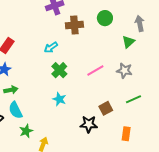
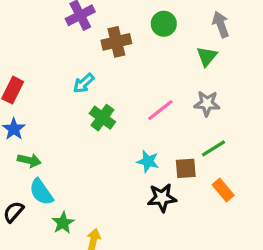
green arrow: (11, 90) -> (29, 160), turned 32
cyan star: (59, 99) -> (148, 161), moved
green line: (134, 99) -> (214, 148), moved
brown square: (106, 108) -> (186, 168), turned 32
orange rectangle: (126, 134) -> (223, 190), moved, turned -40

